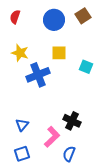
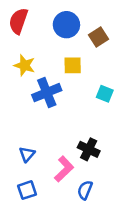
brown square: (83, 16) -> (99, 37), moved
red semicircle: (15, 17) -> (18, 21), size x1.5
cyan square: (86, 67) -> (105, 94), moved

